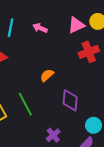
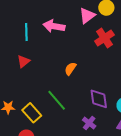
pink arrow: (40, 28) -> (54, 26), size x1.5
purple diamond: (70, 100) -> (99, 99), moved

